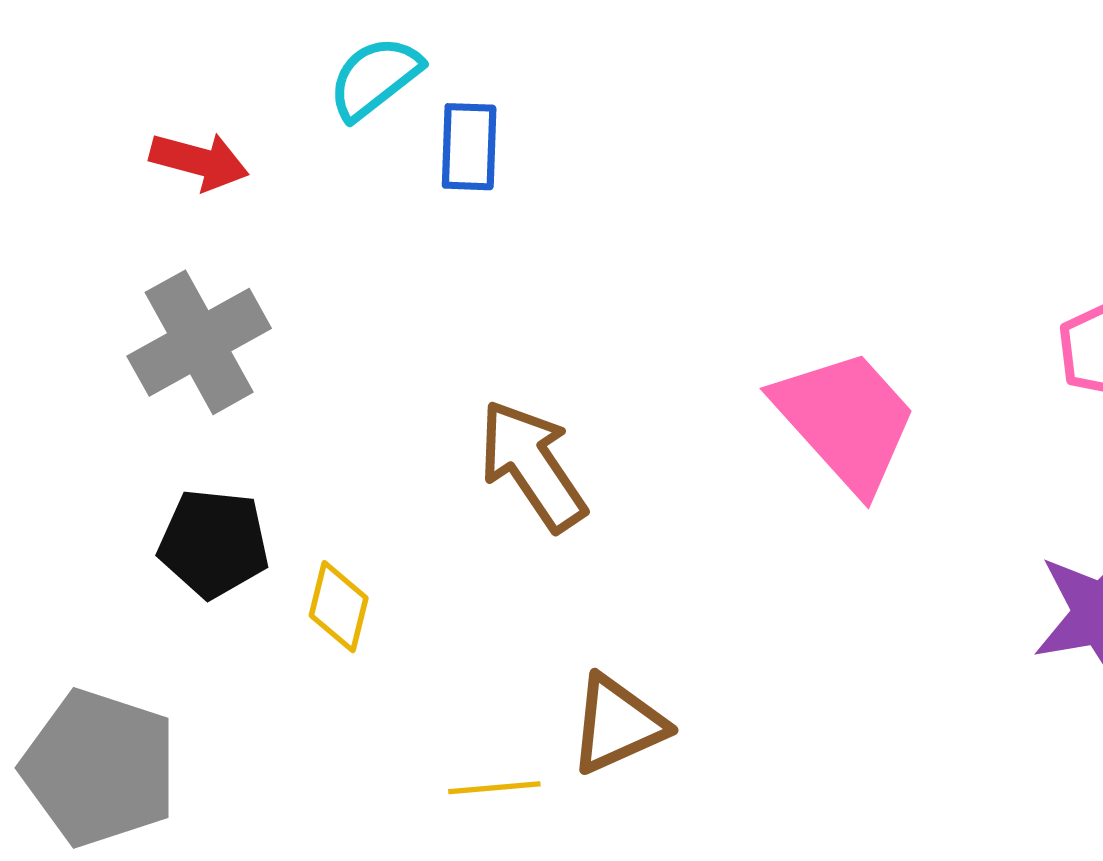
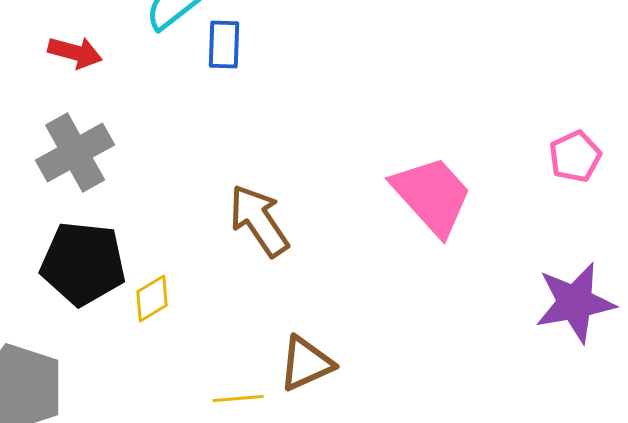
black pentagon: (214, 543) -> (83, 264), size x1.4
yellow diamond: (339, 607) -> (152, 298), turned 45

